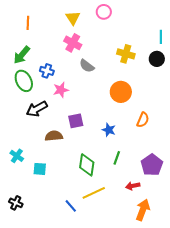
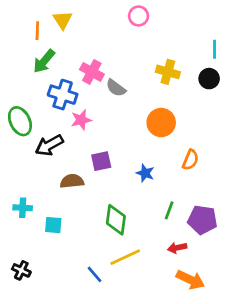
yellow triangle: (73, 18) -> (63, 20), moved
pink cross: (73, 43) -> (92, 72), moved
green arrow: (22, 55) -> (44, 61), moved
blue cross: (47, 71) -> (63, 95), size x1.5
green ellipse: (24, 81) -> (20, 121), moved
cyan cross: (17, 156) -> (23, 208), turned -32
green line: (117, 158) -> (169, 210), moved
purple pentagon: (152, 165) -> (202, 220), turned -30
orange arrow: (143, 210) -> (190, 280), turned 95

